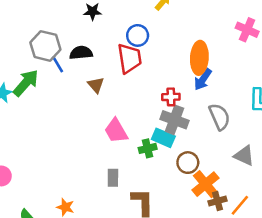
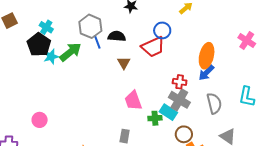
red trapezoid: (129, 58) -> (153, 47), turned 65

